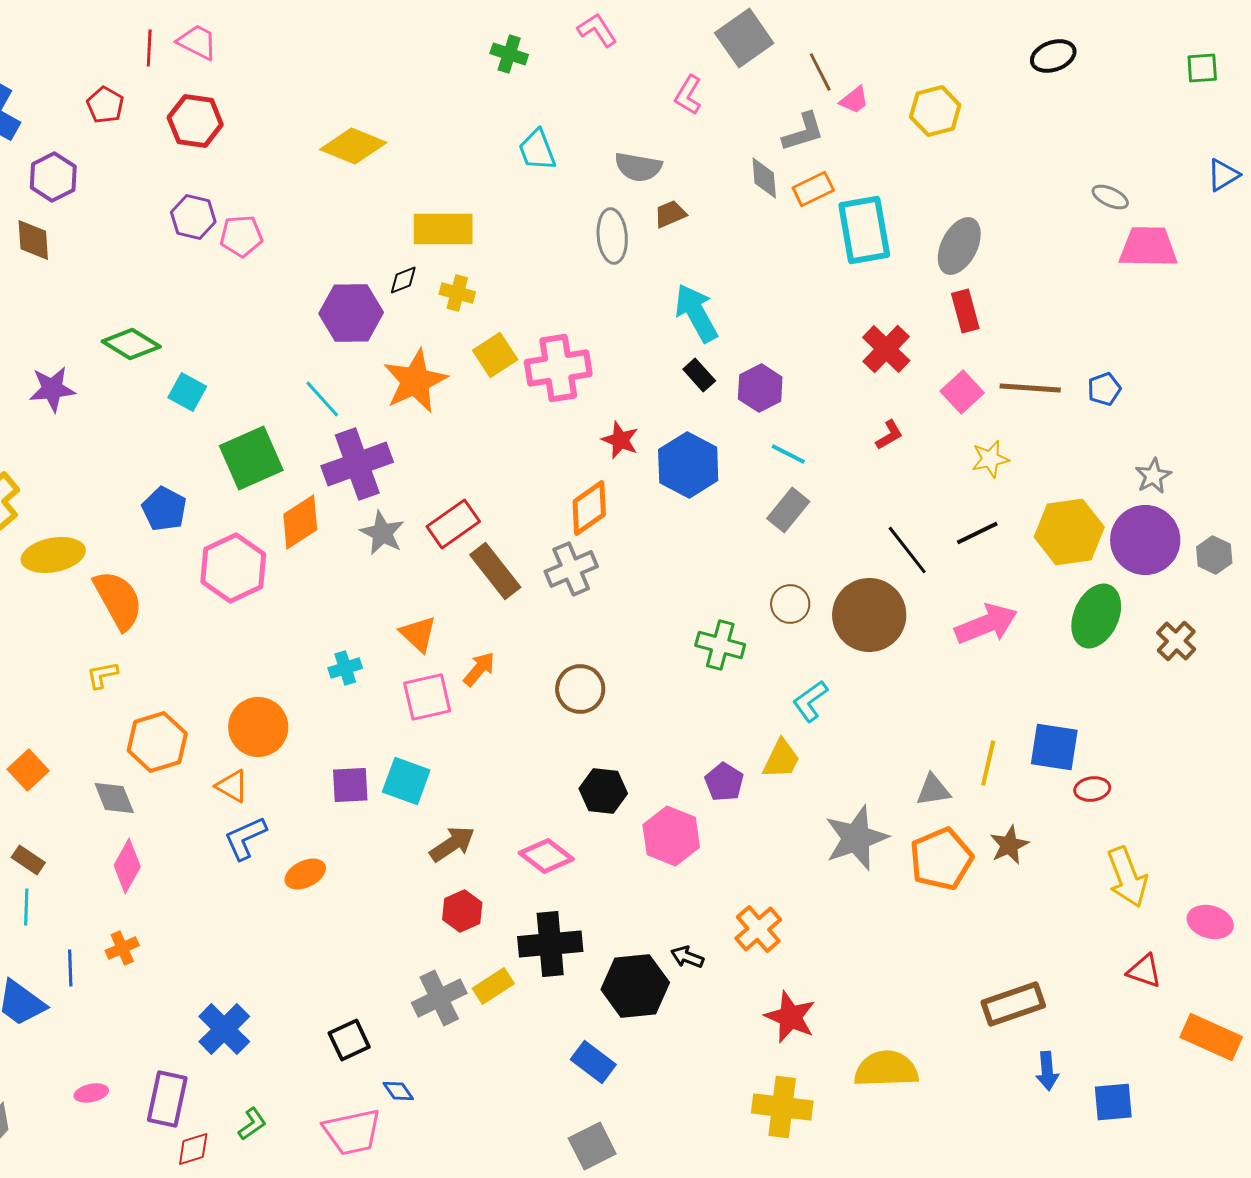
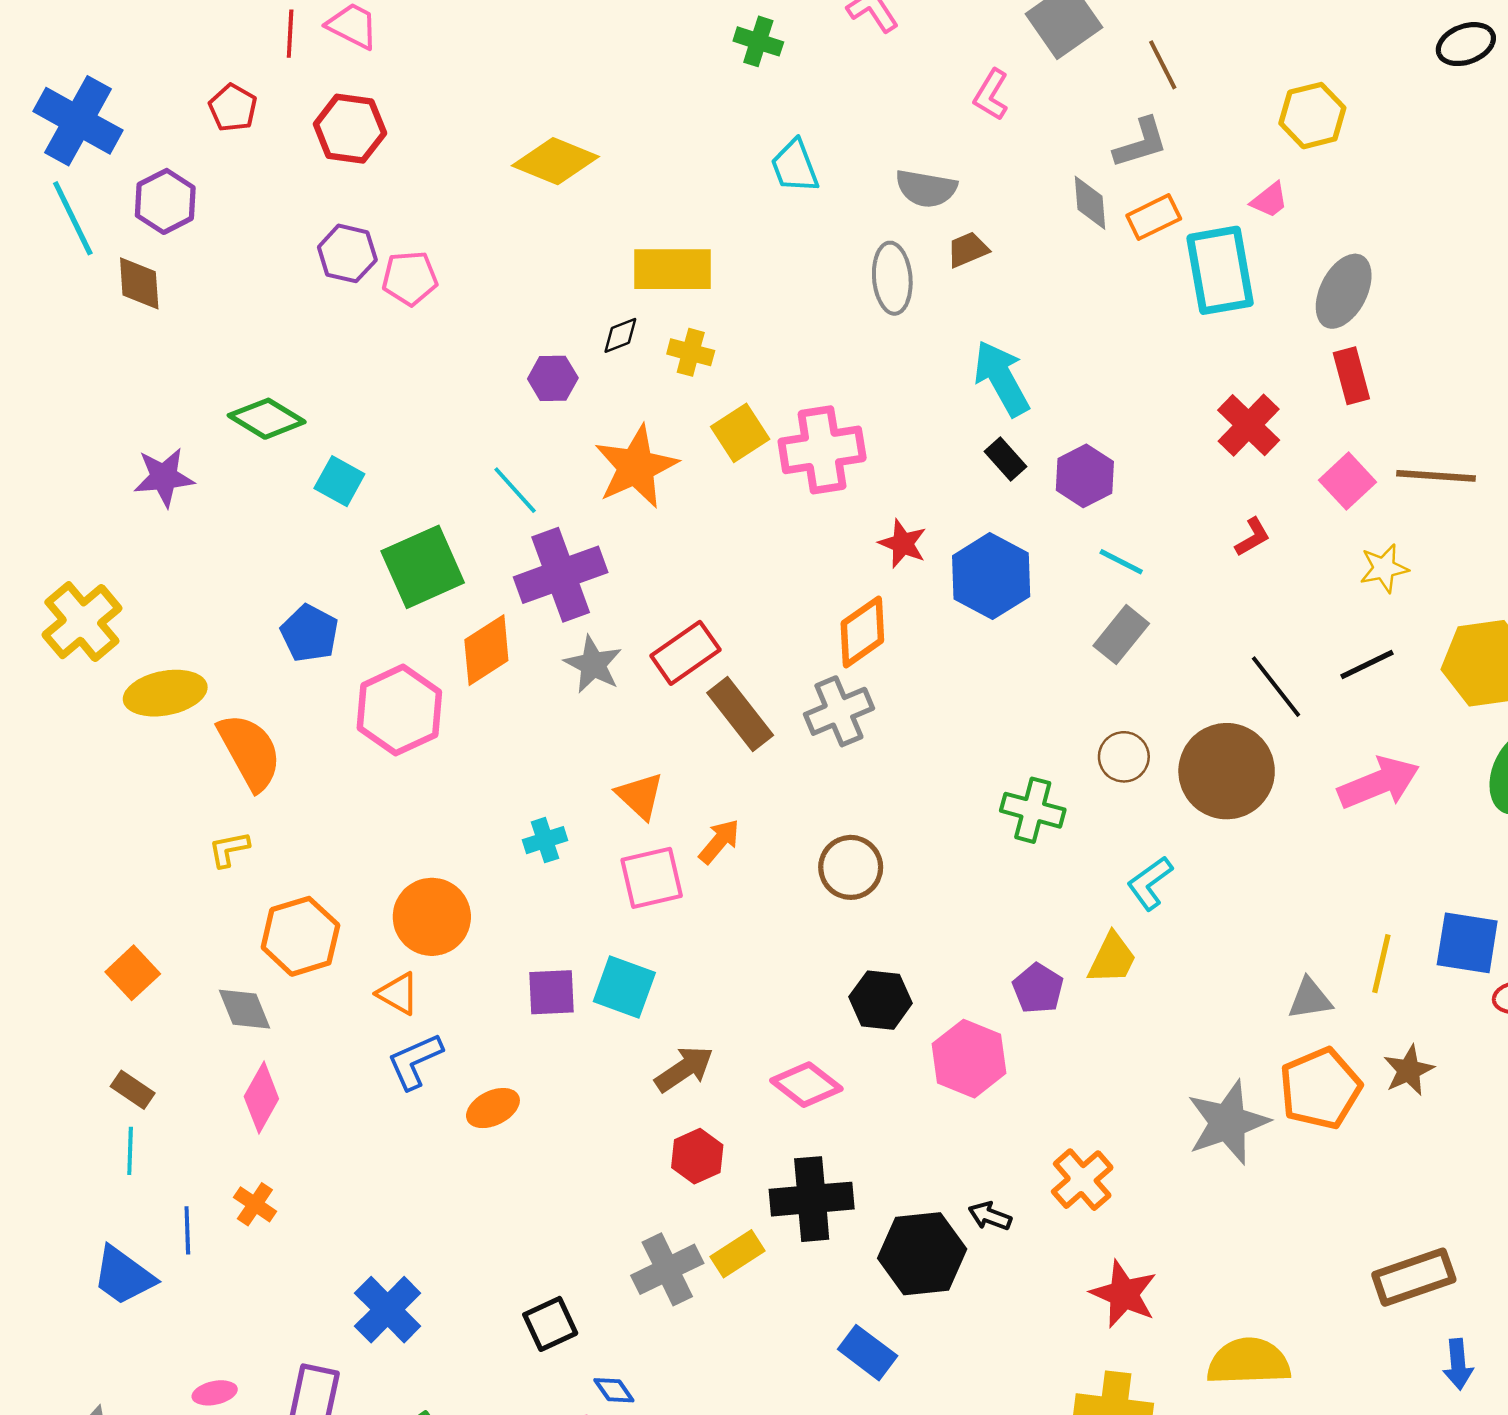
pink trapezoid: (854, 100) -> (1269, 200), moved
purple hexagon: (351, 313) -> (553, 378), size x0.6
gray star: (856, 838) -> (1228, 1122), moved
orange cross: (122, 948) -> (255, 1204), turned -32

